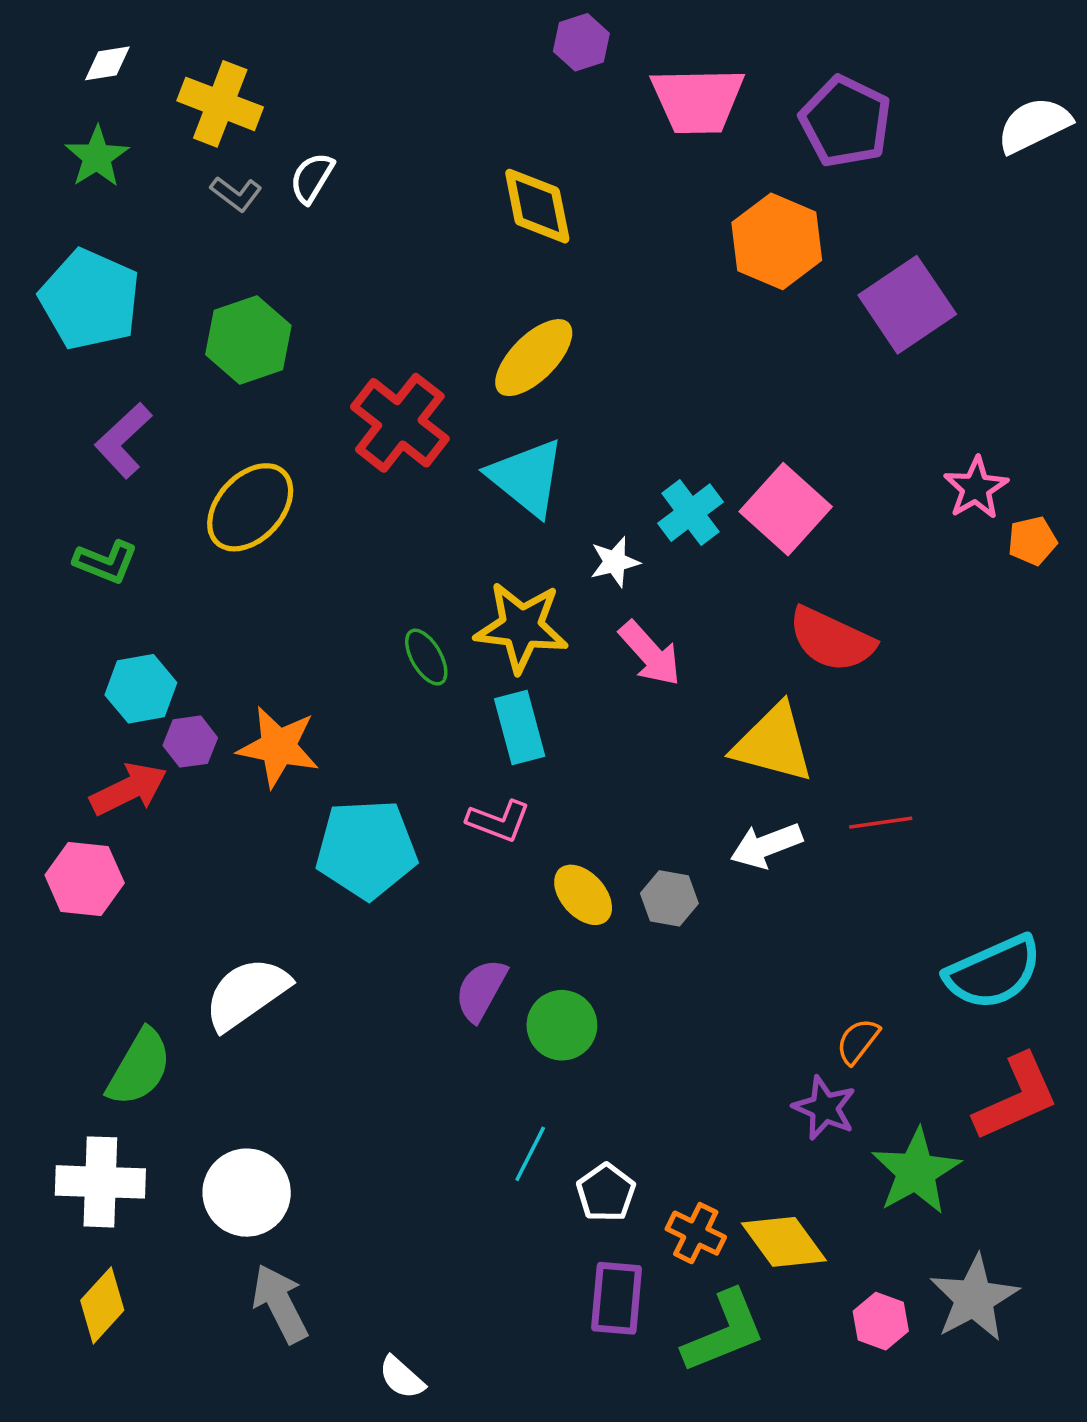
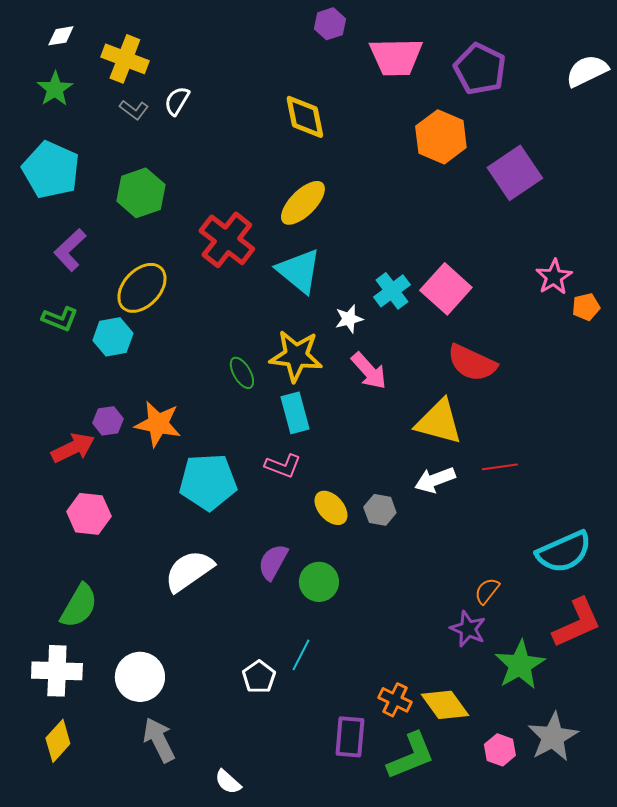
cyan hexagon: (141, 689) -> (113, 337), moved
pink hexagon: (85, 879) -> (89, 514), moved
white semicircle: (247, 993) -> (189, 571), moved
white pentagon: (606, 1193) -> (259, 677), moved

